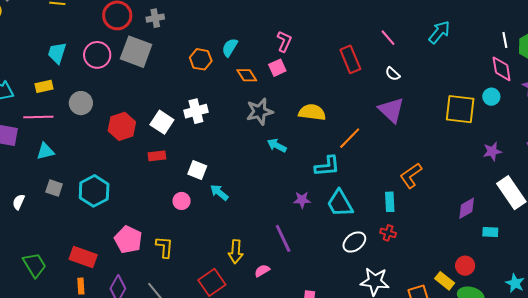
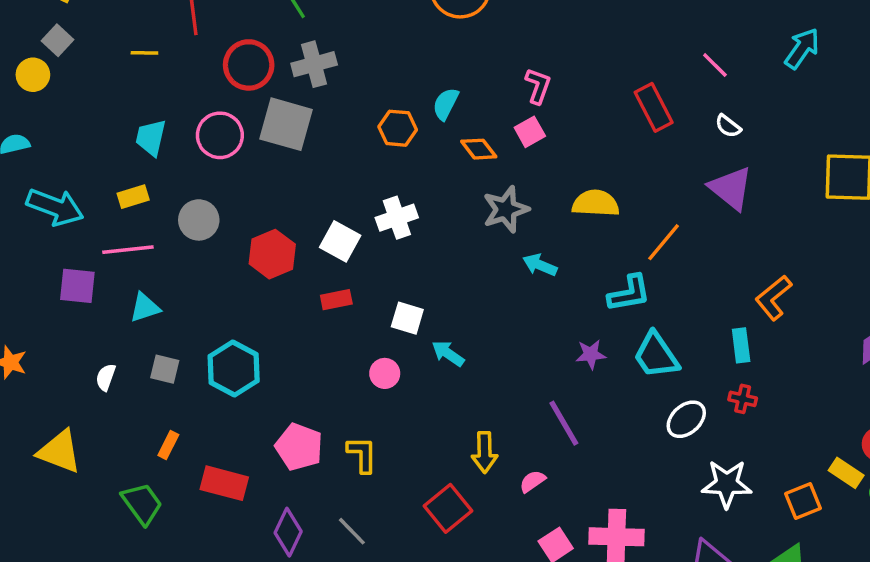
gray cross: (155, 18) -> (314, 64), size x1.4
white semicircle: (19, 202) -> (106, 377), moved
orange rectangle: (81, 286) -> (168, 445), moved, turned 35

